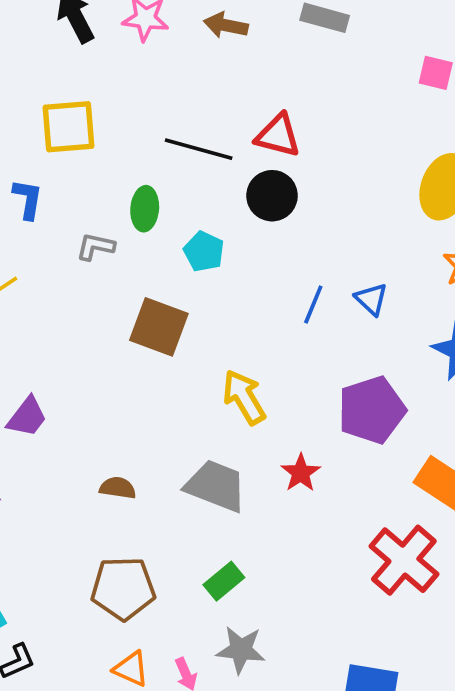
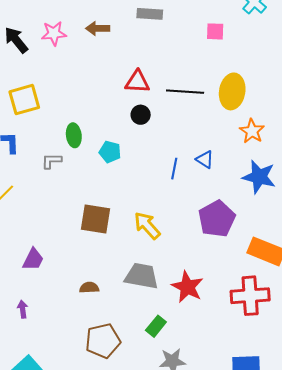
black line: (199, 149) -> (185, 92), moved
black circle: (272, 196) -> (141, 115), size x0.7
brown square: (159, 327) -> (96, 219), moved
red star: (301, 473) -> (187, 287), moved, size x1.5
red cross: (404, 560) -> (250, 296), turned -33

